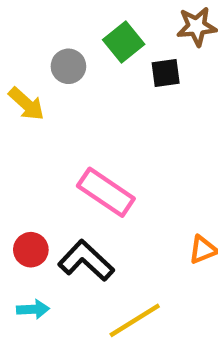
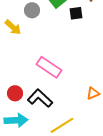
cyan arrow: (33, 309) -> (16, 120), size x1.6

